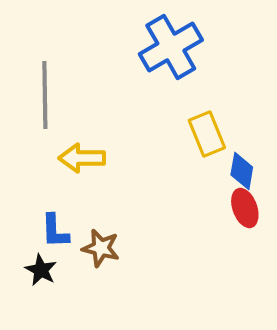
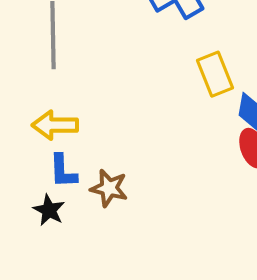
yellow arrow: (82, 158) -> (55, 125), moved

